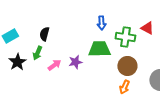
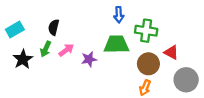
red triangle: (147, 28) -> (171, 52), moved
pink arrow: (54, 65) -> (66, 50), moved

